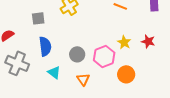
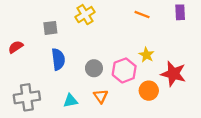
red star: (148, 41) -> (173, 74), moved, size x1.6
gray cross: (17, 63) -> (27, 97), moved, turned -30
cyan triangle: (54, 72) -> (70, 101), moved, turned -48

